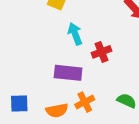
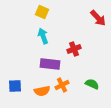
cyan arrow: (75, 34) -> (43, 36), moved

